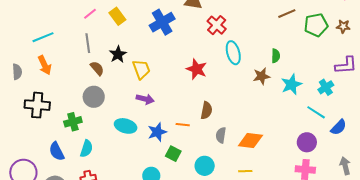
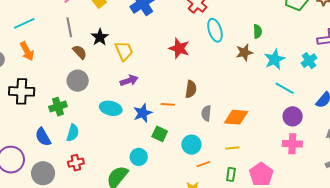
purple arrow: (145, 99) -> (129, 81), turned -30
cyan line: (316, 112) -> (285, 88), moved

